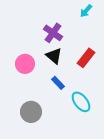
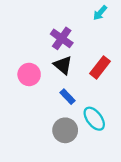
gray circle: (31, 112) -> (65, 130), moved

